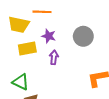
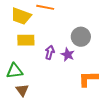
purple star: (49, 36) -> (68, 55), moved
green triangle: (21, 82) -> (14, 71), turned -42

